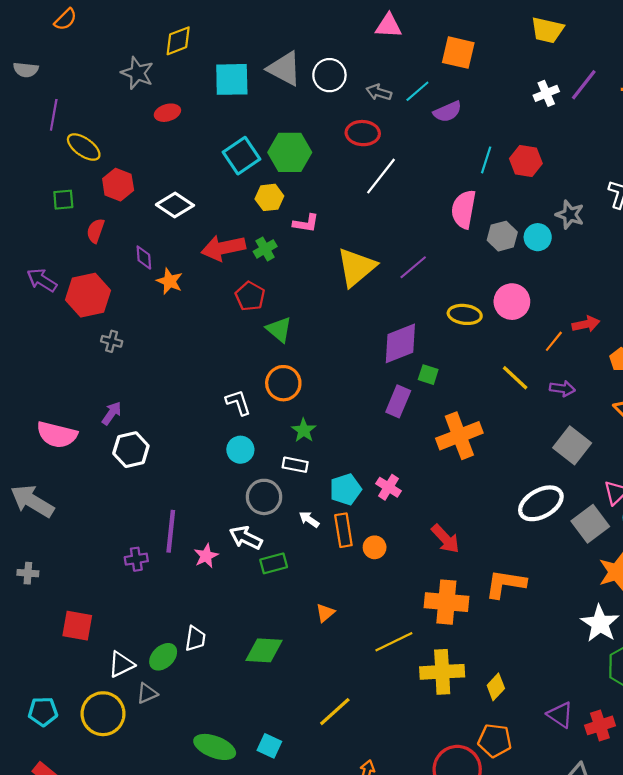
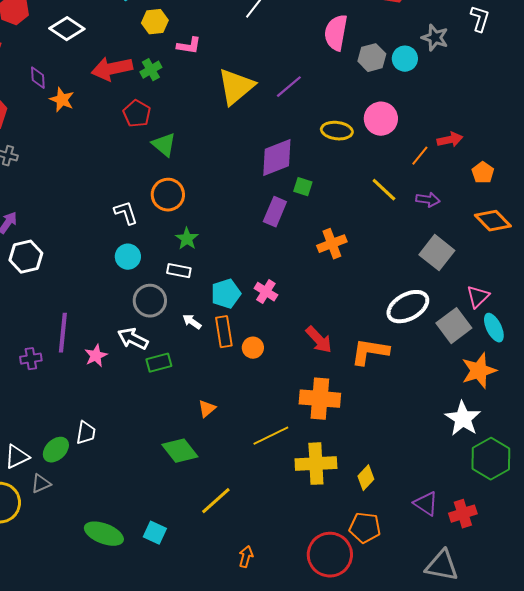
orange cross: (459, 436) -> (332, 244), size x0.7
orange L-shape: (505, 584) -> (370, 352), moved
green diamond: (264, 650) -> (180, 451), moved, turned 48

